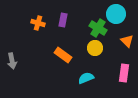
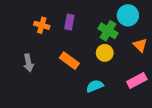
gray arrow: (12, 61) -> (28, 63), moved
pink rectangle: (124, 73) -> (137, 81), turned 54

